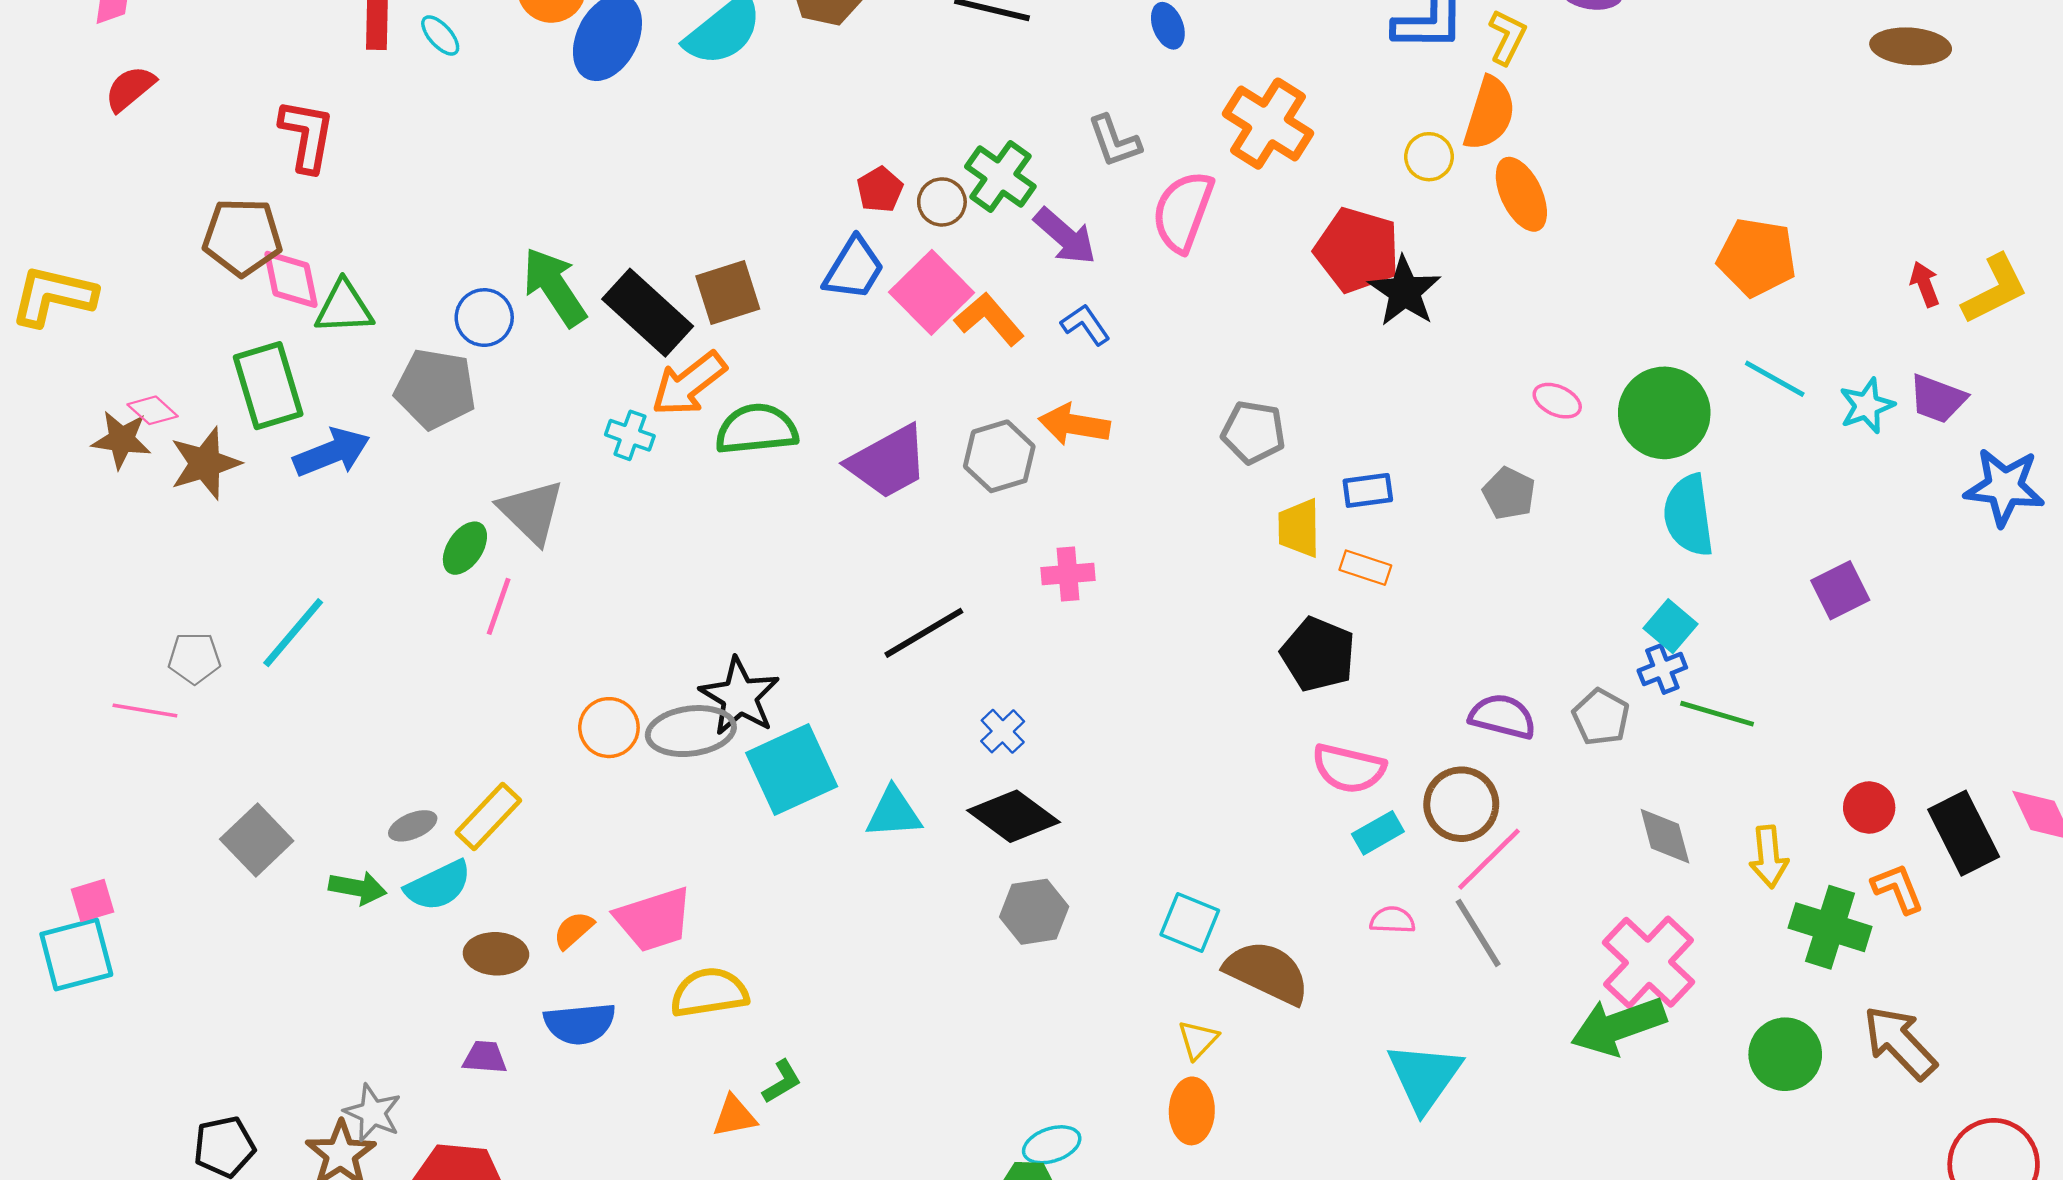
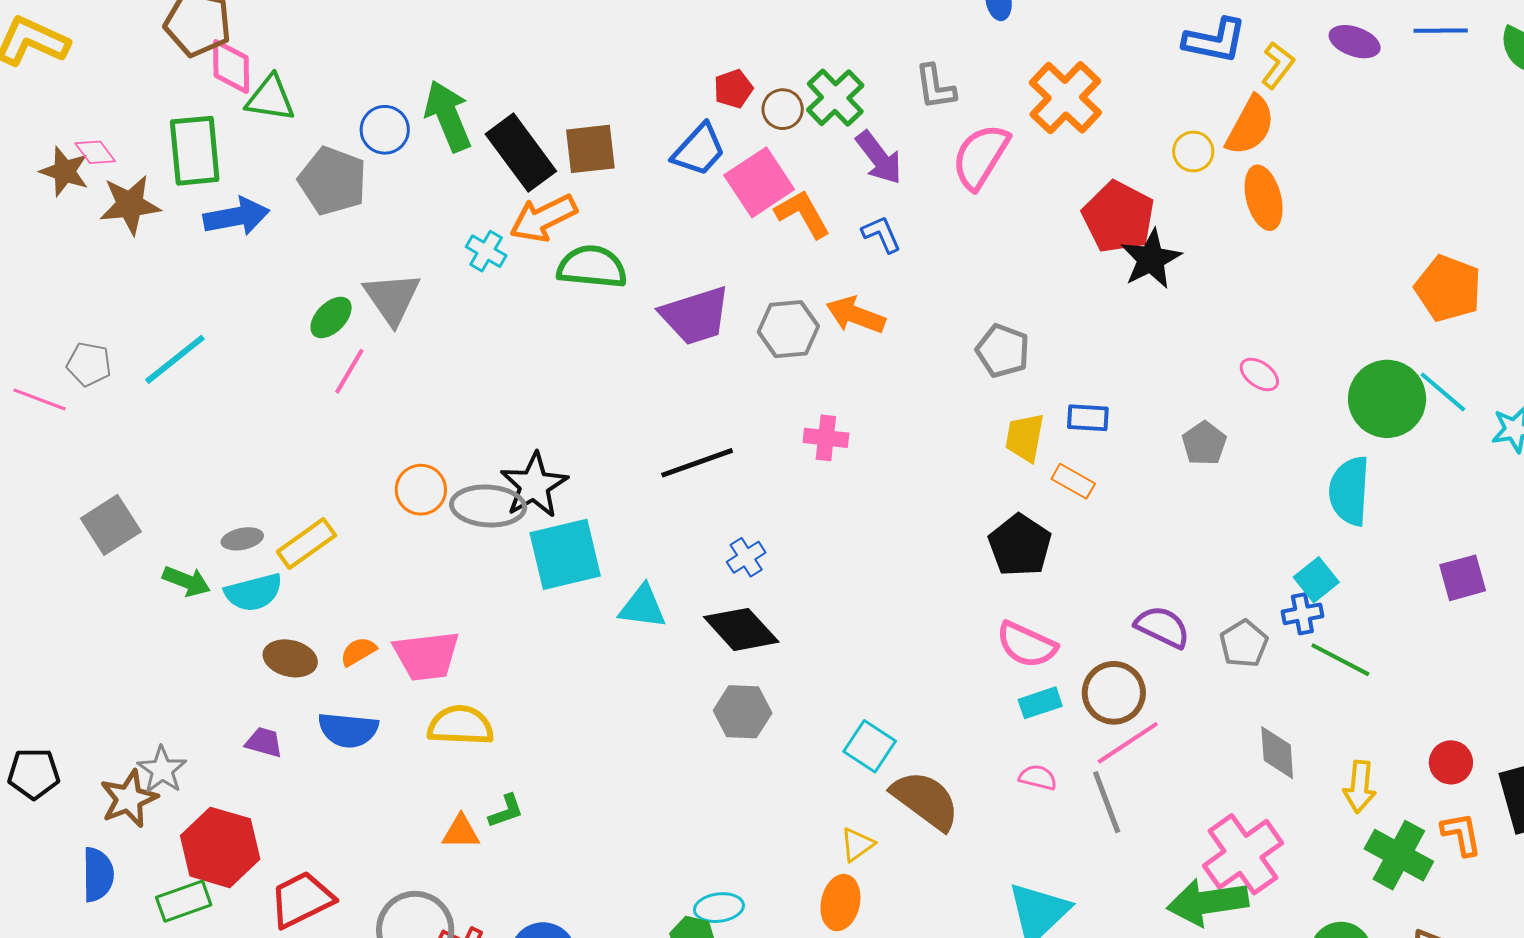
green circle: (1664, 413) -> (1387, 399), moved

